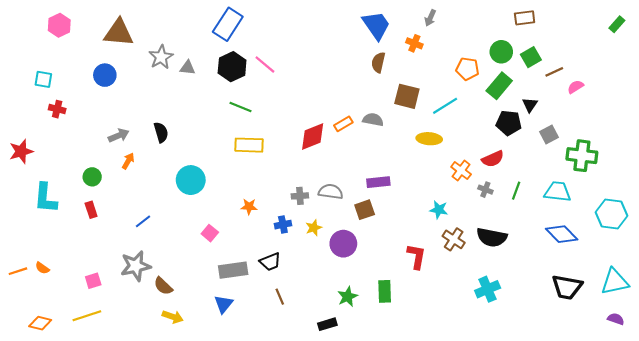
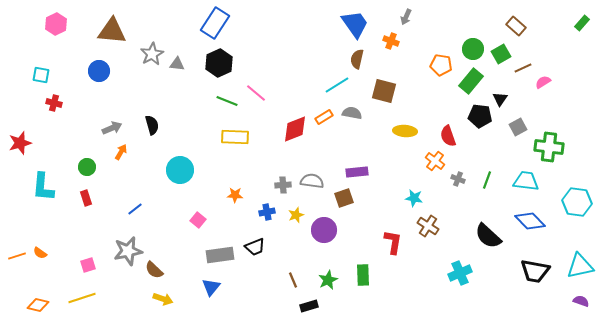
brown rectangle: (525, 18) -> (516, 26), moved, turned 48
pink line: (265, 64) -> (256, 93), moved
cyan line: (445, 106) -> (337, 85), moved
red semicircle: (493, 159) -> (448, 136), moved, turned 95
black semicircle: (492, 237) -> (488, 236), moved, turned 32
brown line: (280, 297) -> (293, 280), moved

